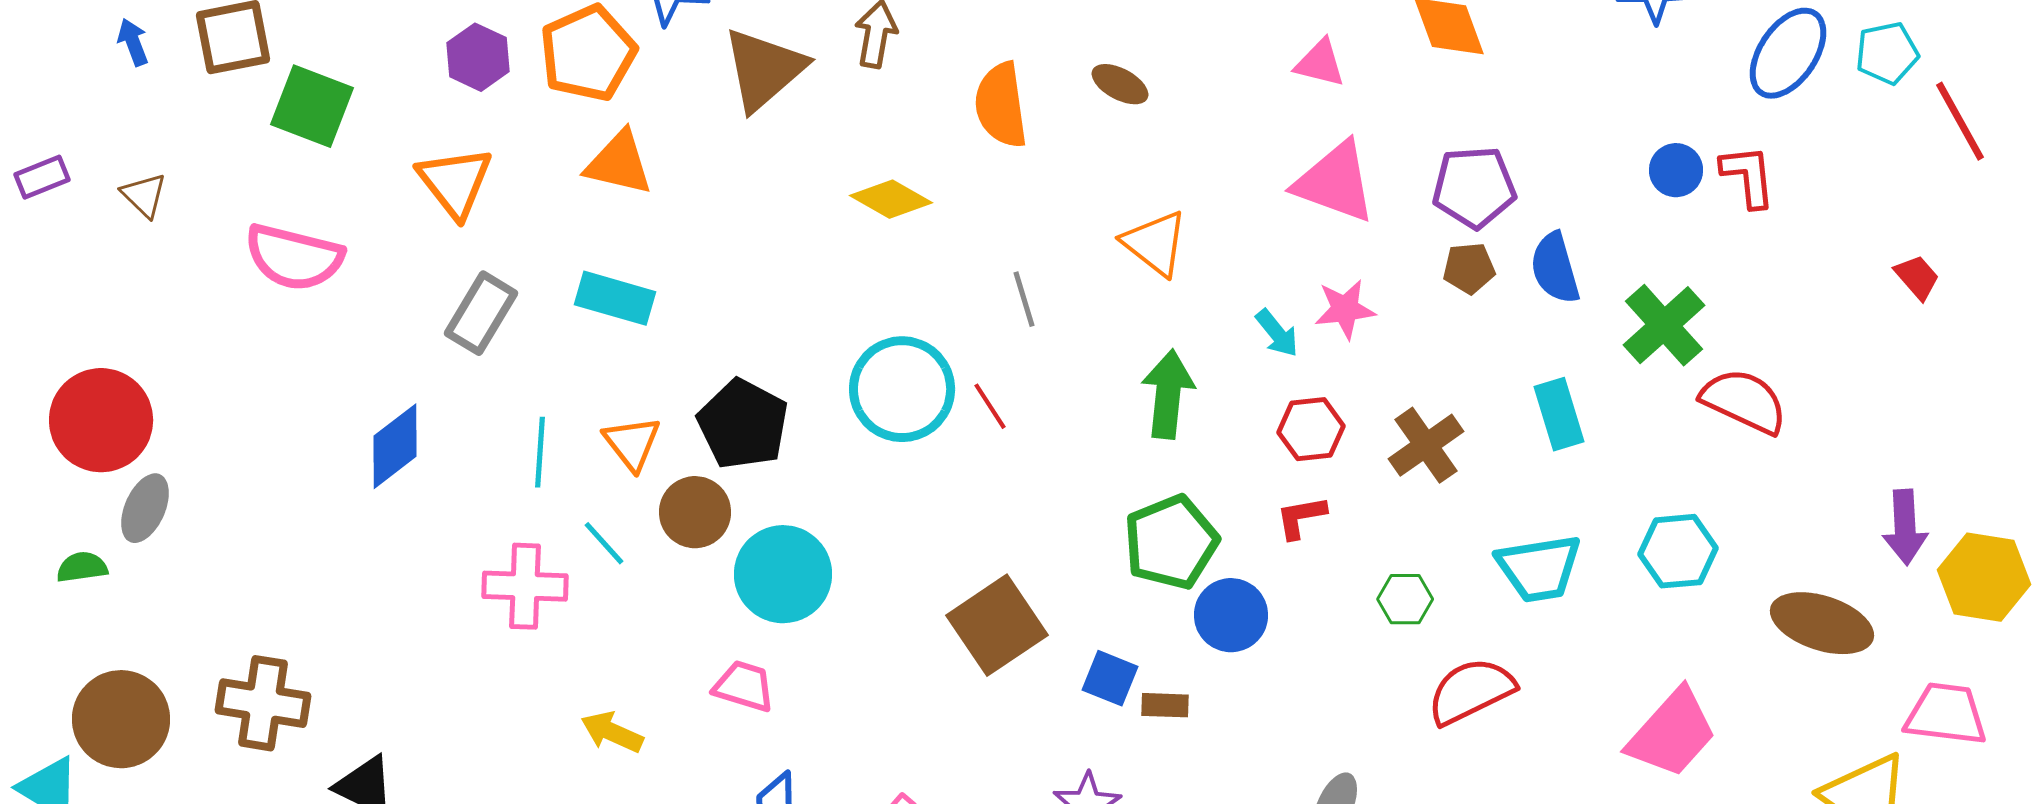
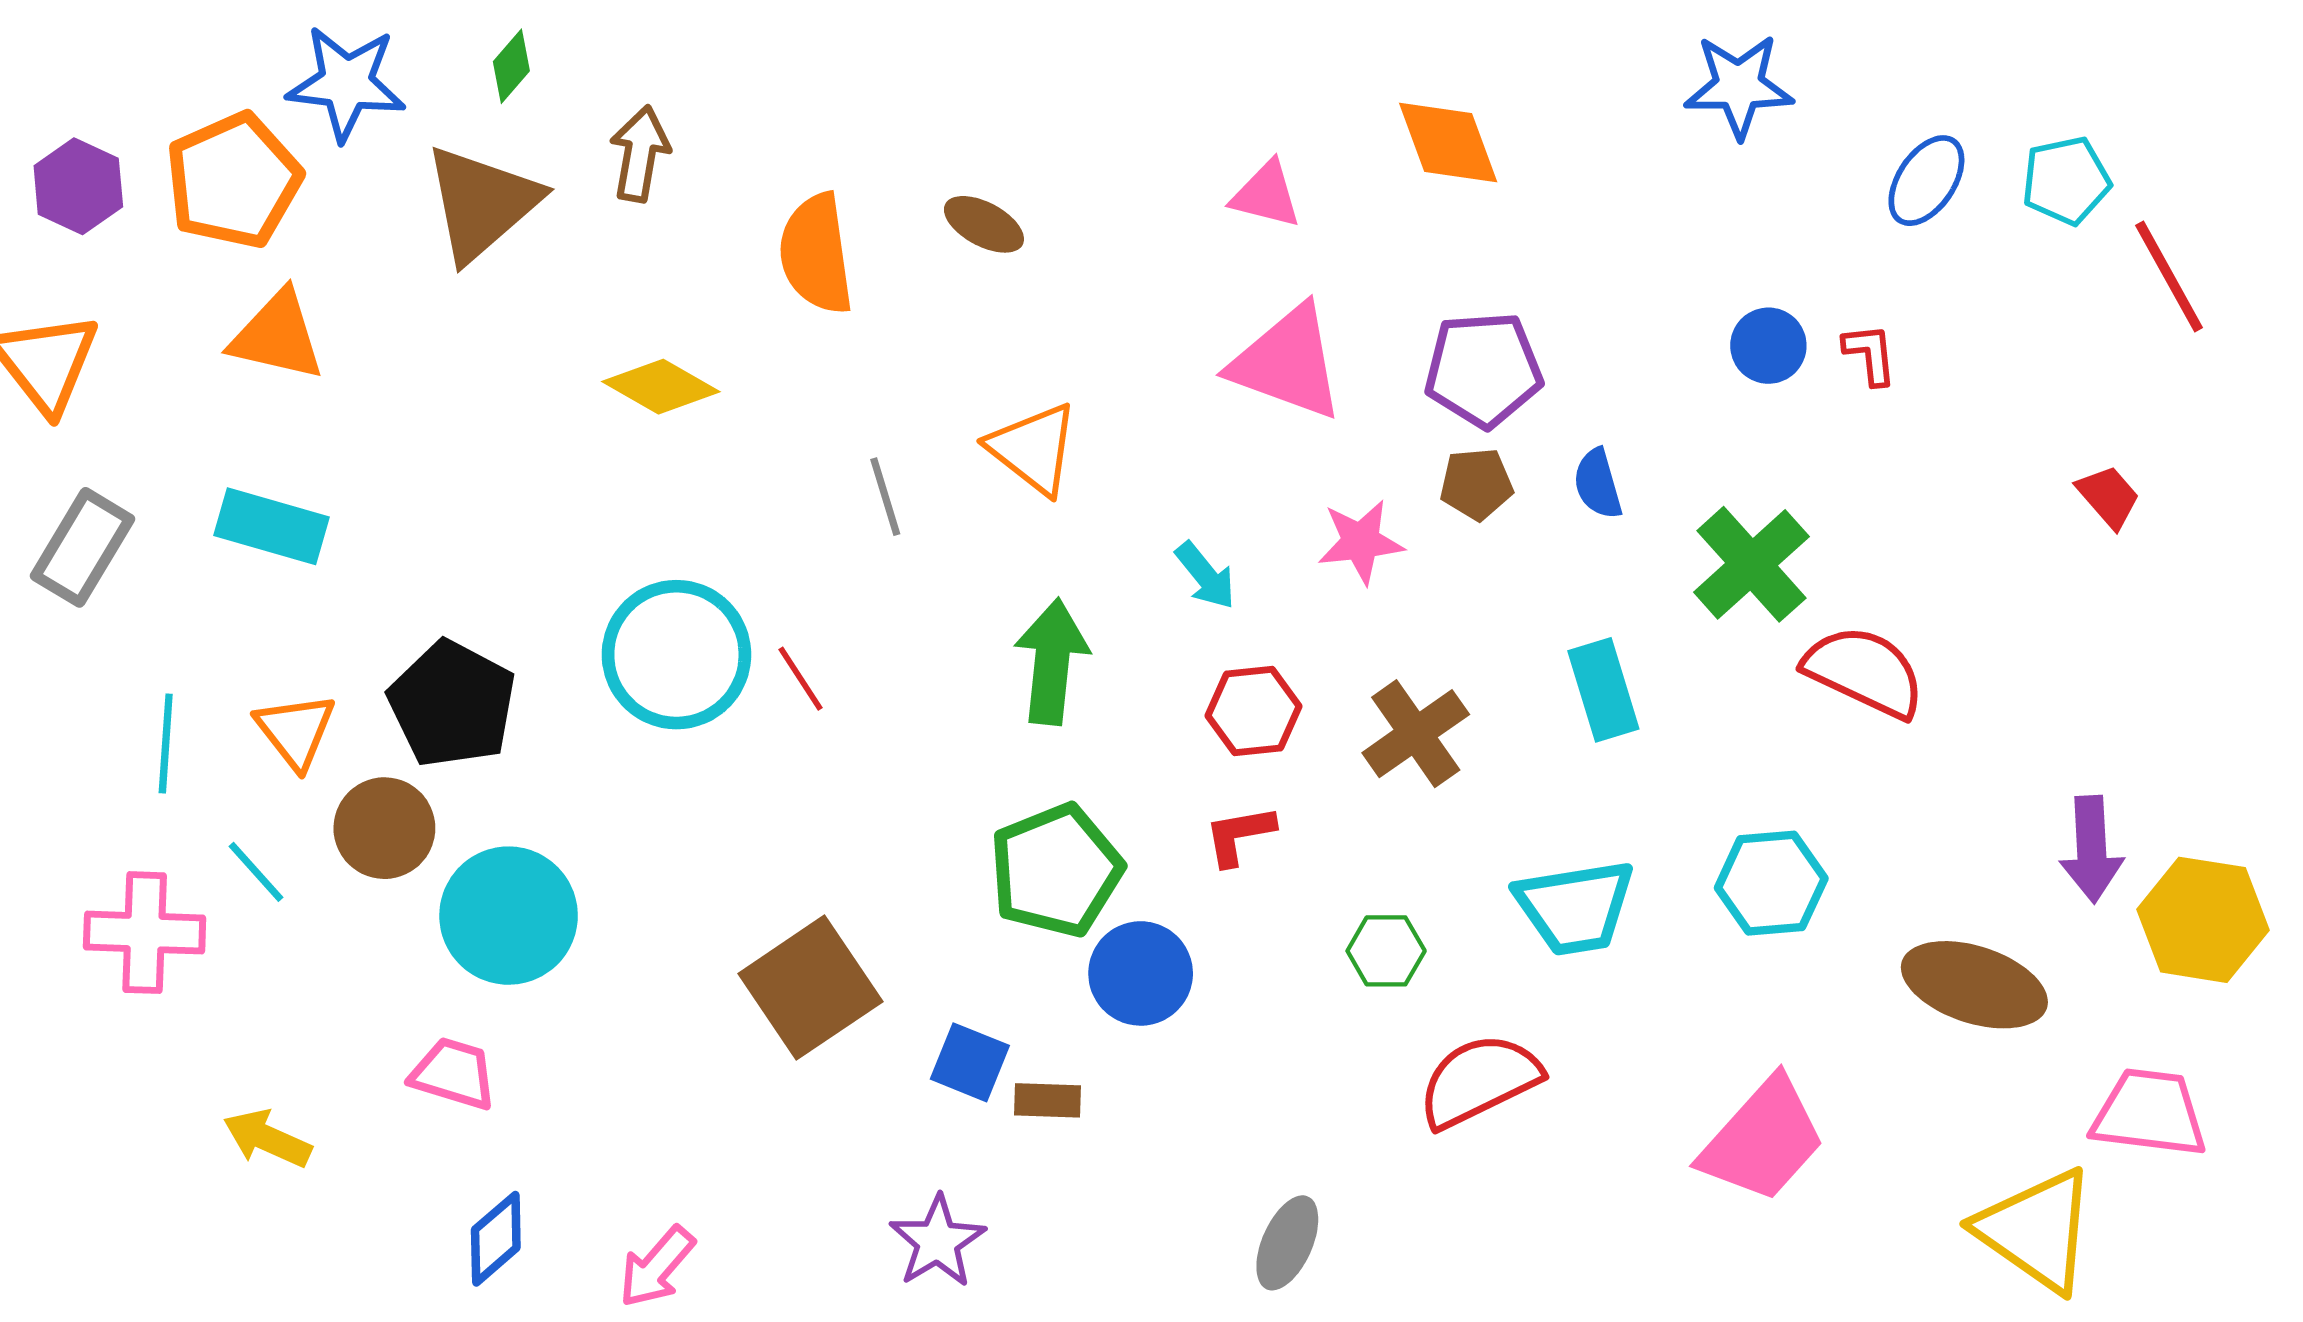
blue ellipse: (1788, 53) -> (1926, 181), size x0.7
red L-shape: (1748, 176) -> (1870, 354), size x0.7
blue semicircle: (1555, 268) -> (1598, 484), size x0.7
gray line: (1024, 299) -> (885, 497), moved
pink star: (1345, 309) -> (1361, 542), moved

